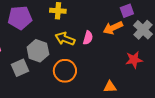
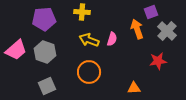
orange arrow: (113, 28) -> (137, 29), turned 96
gray hexagon: (38, 51) -> (45, 52), moved
gray square: (20, 68) -> (47, 86), moved

